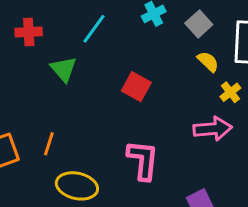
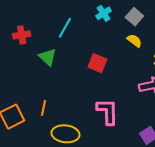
yellow semicircle: (208, 62) -> (134, 41), moved

